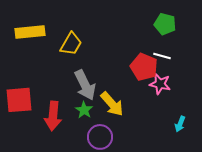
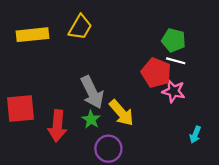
green pentagon: (165, 24) -> (174, 40), moved
yellow trapezoid: (71, 44) -> (80, 27), moved

